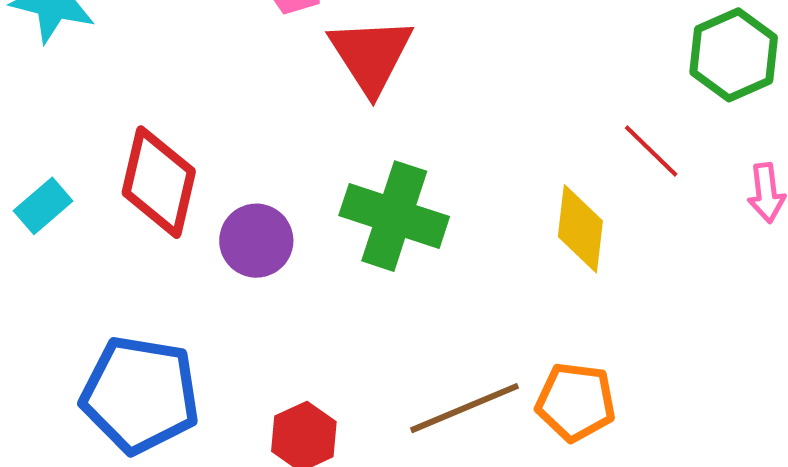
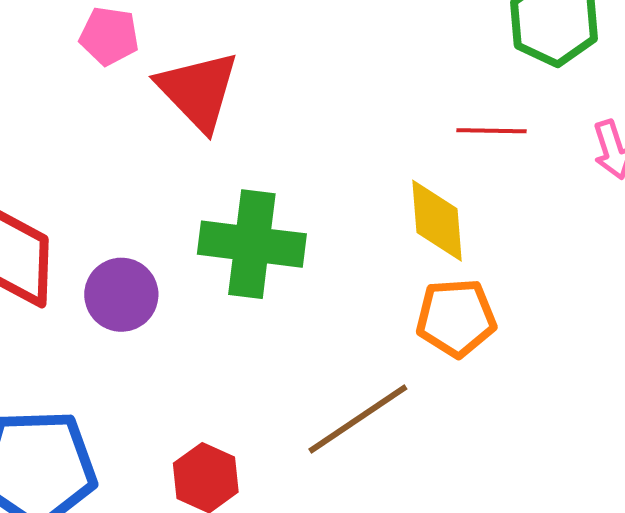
red line: (651, 151) -> (492, 131), turned -32
orange pentagon: (576, 402) -> (456, 318), moved

